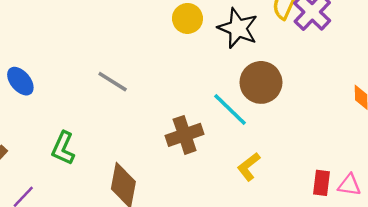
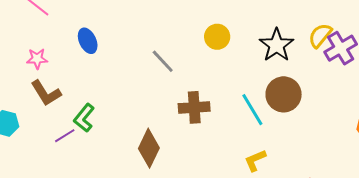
yellow circle: (187, 18) -> (217, 37), moved
brown cross: (185, 135) -> (194, 107), moved
green L-shape: (63, 148) -> (84, 118), moved

